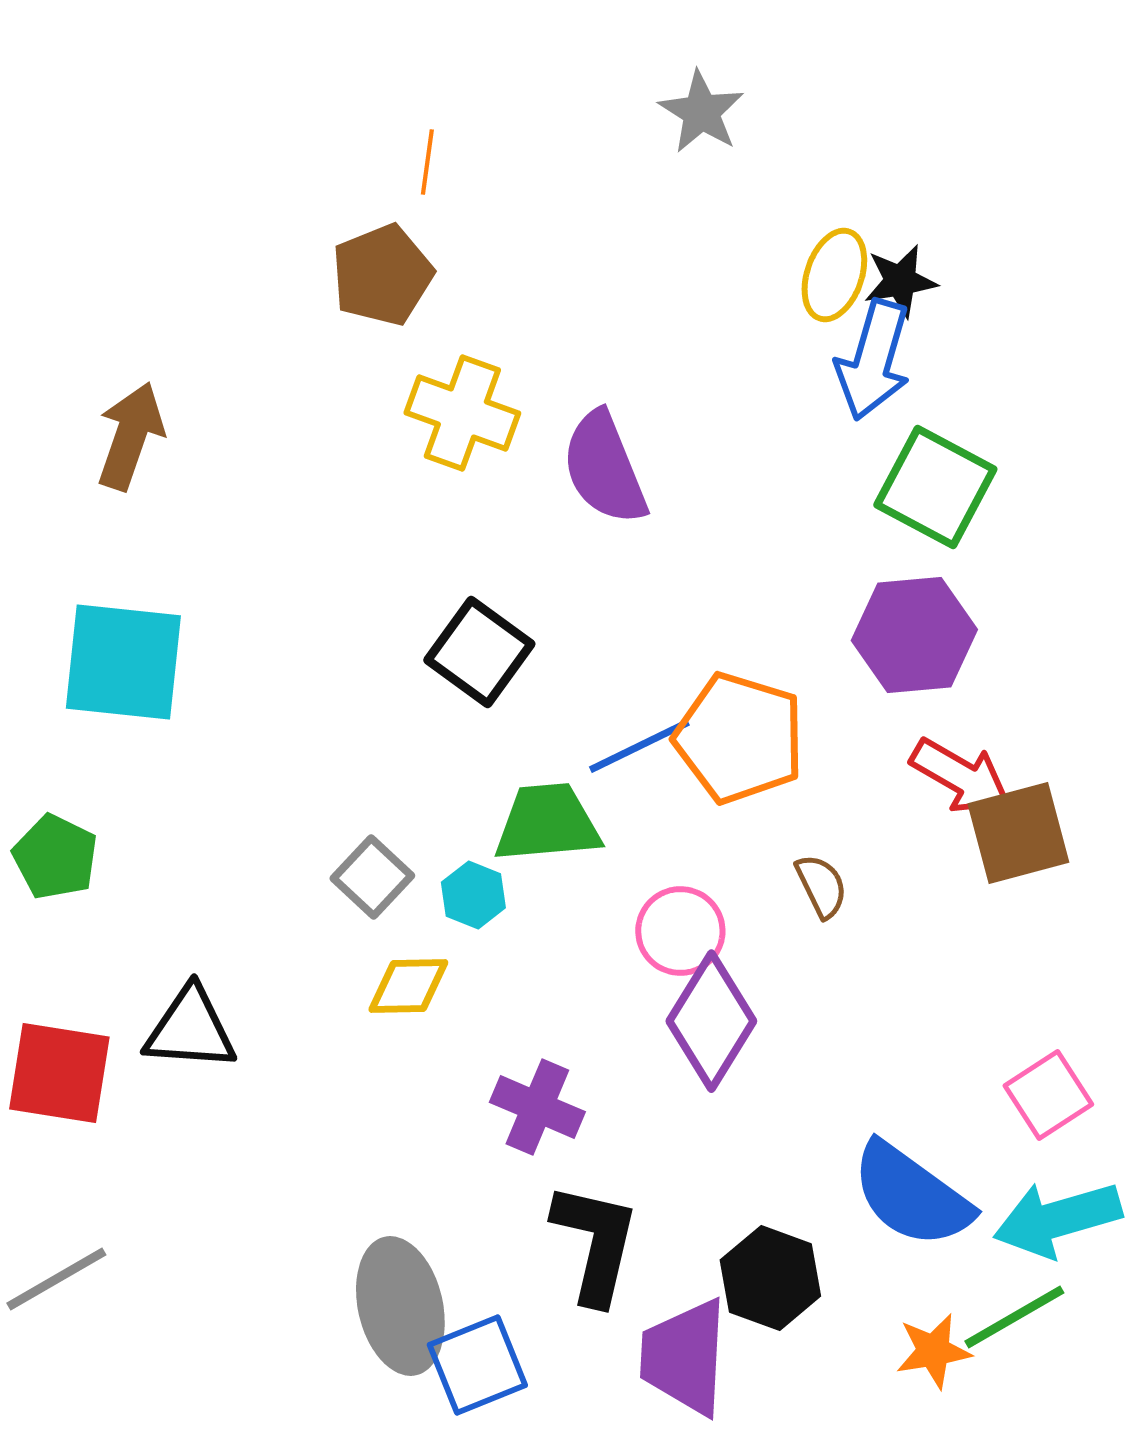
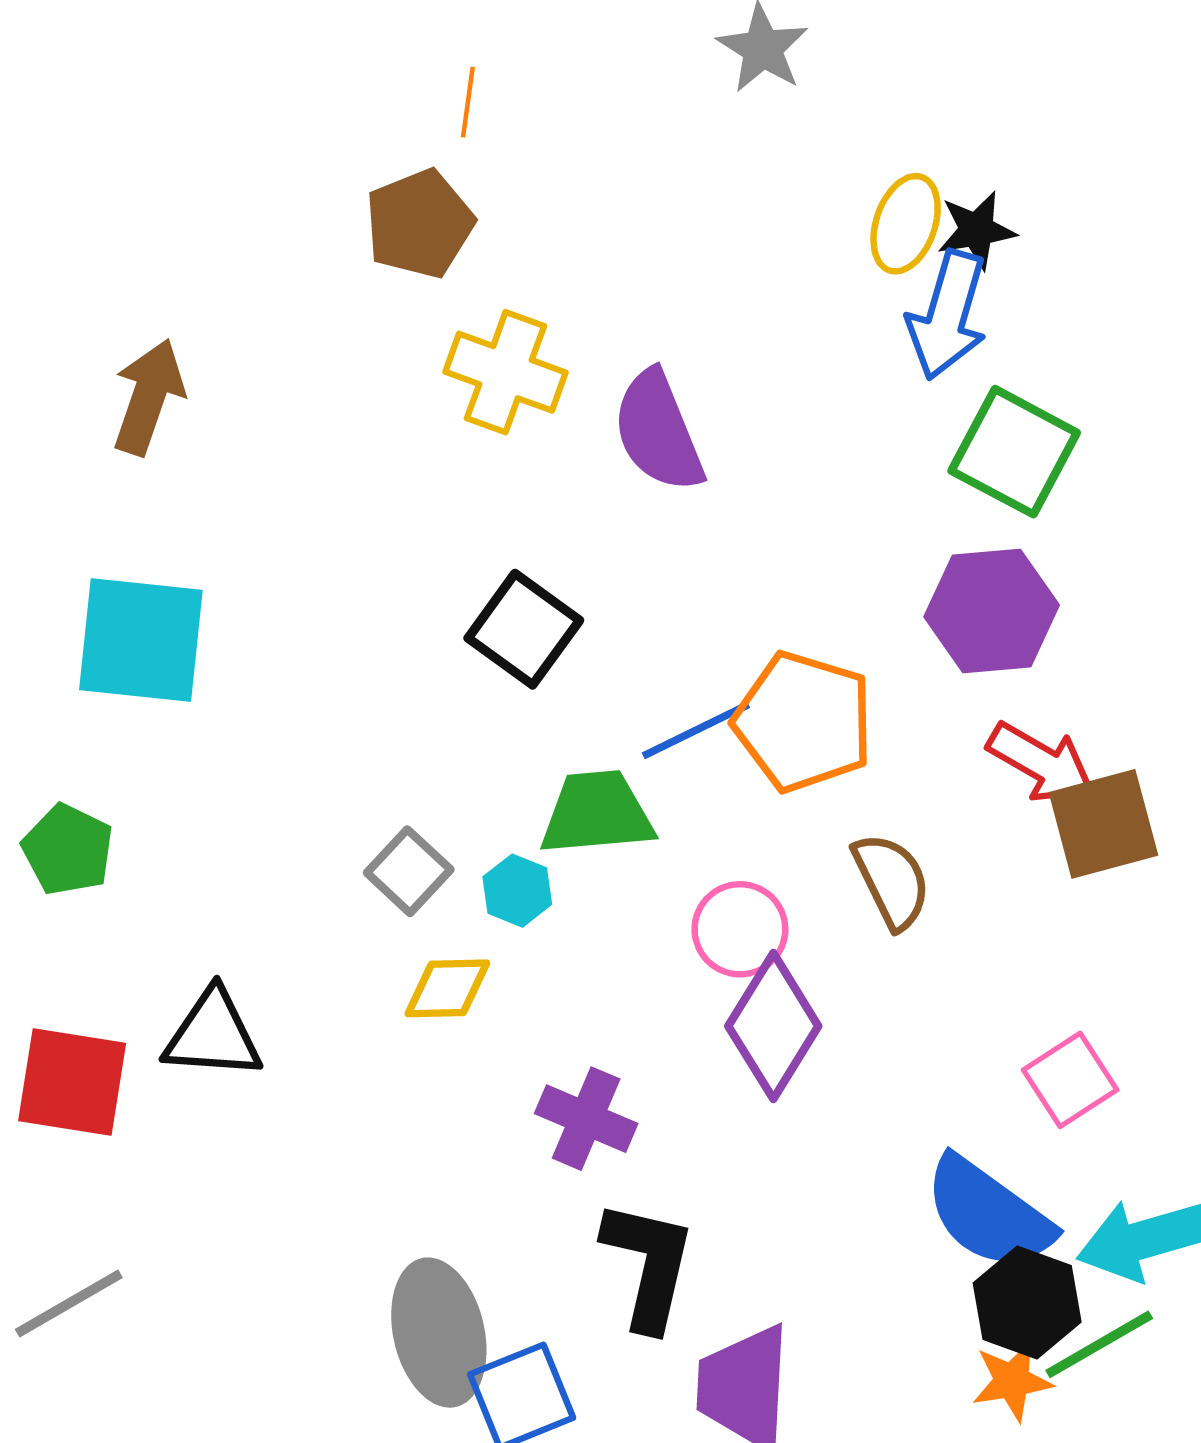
brown semicircle: (821, 886) -> (892, 881), size x1.4
pink square: (1048, 1095) -> (1070, 1080), moved
black hexagon: (770, 1278) -> (1027, 1302), moved

